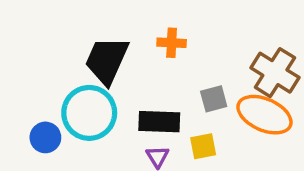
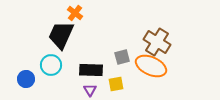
orange cross: (172, 43) -> (75, 13), moved, turned 35
cyan circle: (89, 113) -> (51, 65), size x0.7

